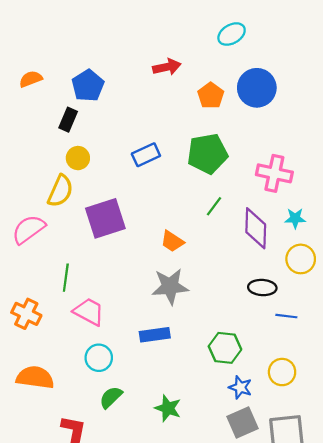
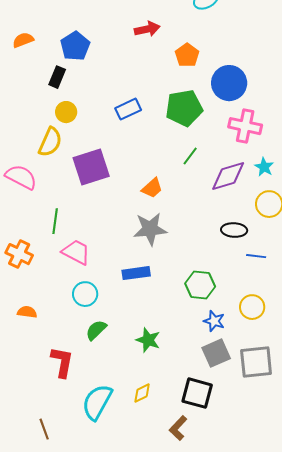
blue circle: (257, 88) -> (229, 83), moved
cyan star: (295, 218) -> (264, 167), turned 30
purple diamond: (256, 228) -> (228, 176), turned 72
pink semicircle: (29, 229) -> (21, 177), turned 64
orange trapezoid: (172, 241) -> (152, 188), turned -75
orange semicircle: (35, 378) -> (27, 312), size x0.6

